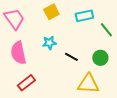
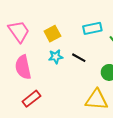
yellow square: (51, 12) -> (52, 34), moved
black line: (71, 57) -> (79, 58), moved

